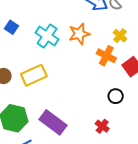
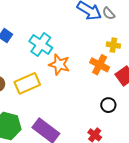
orange star: (79, 34) -> (59, 65), moved, turned 30
yellow cross: (120, 36) -> (113, 45), turned -32

